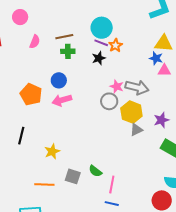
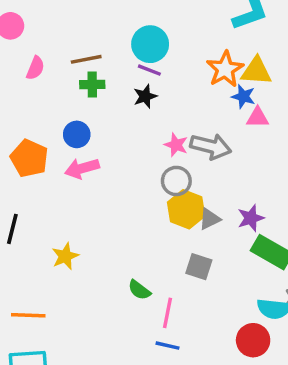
orange star: (115, 45) -> (225, 69), moved, size x1.5
gray circle: (109, 101) -> (176, 181), moved
yellow hexagon: (131, 112) -> (186, 209), moved
purple star: (161, 120) -> (251, 218), moved
gray square: (73, 176) -> (199, 267), moved
orange line: (44, 184) -> (28, 315), moved

